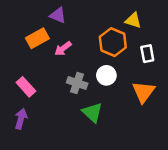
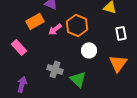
orange hexagon: (113, 42) -> (77, 25), moved
gray cross: (77, 83) -> (55, 69), moved
pink rectangle: (26, 87) -> (19, 47), moved

